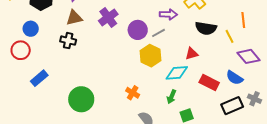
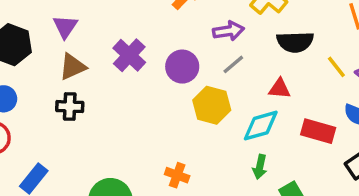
gray line: (159, 33) -> (233, 64), moved
yellow line: (229, 36) -> (336, 67), moved
red triangle: (192, 54) -> (280, 89), turned 32
orange cross: (133, 93) -> (177, 175), moved

